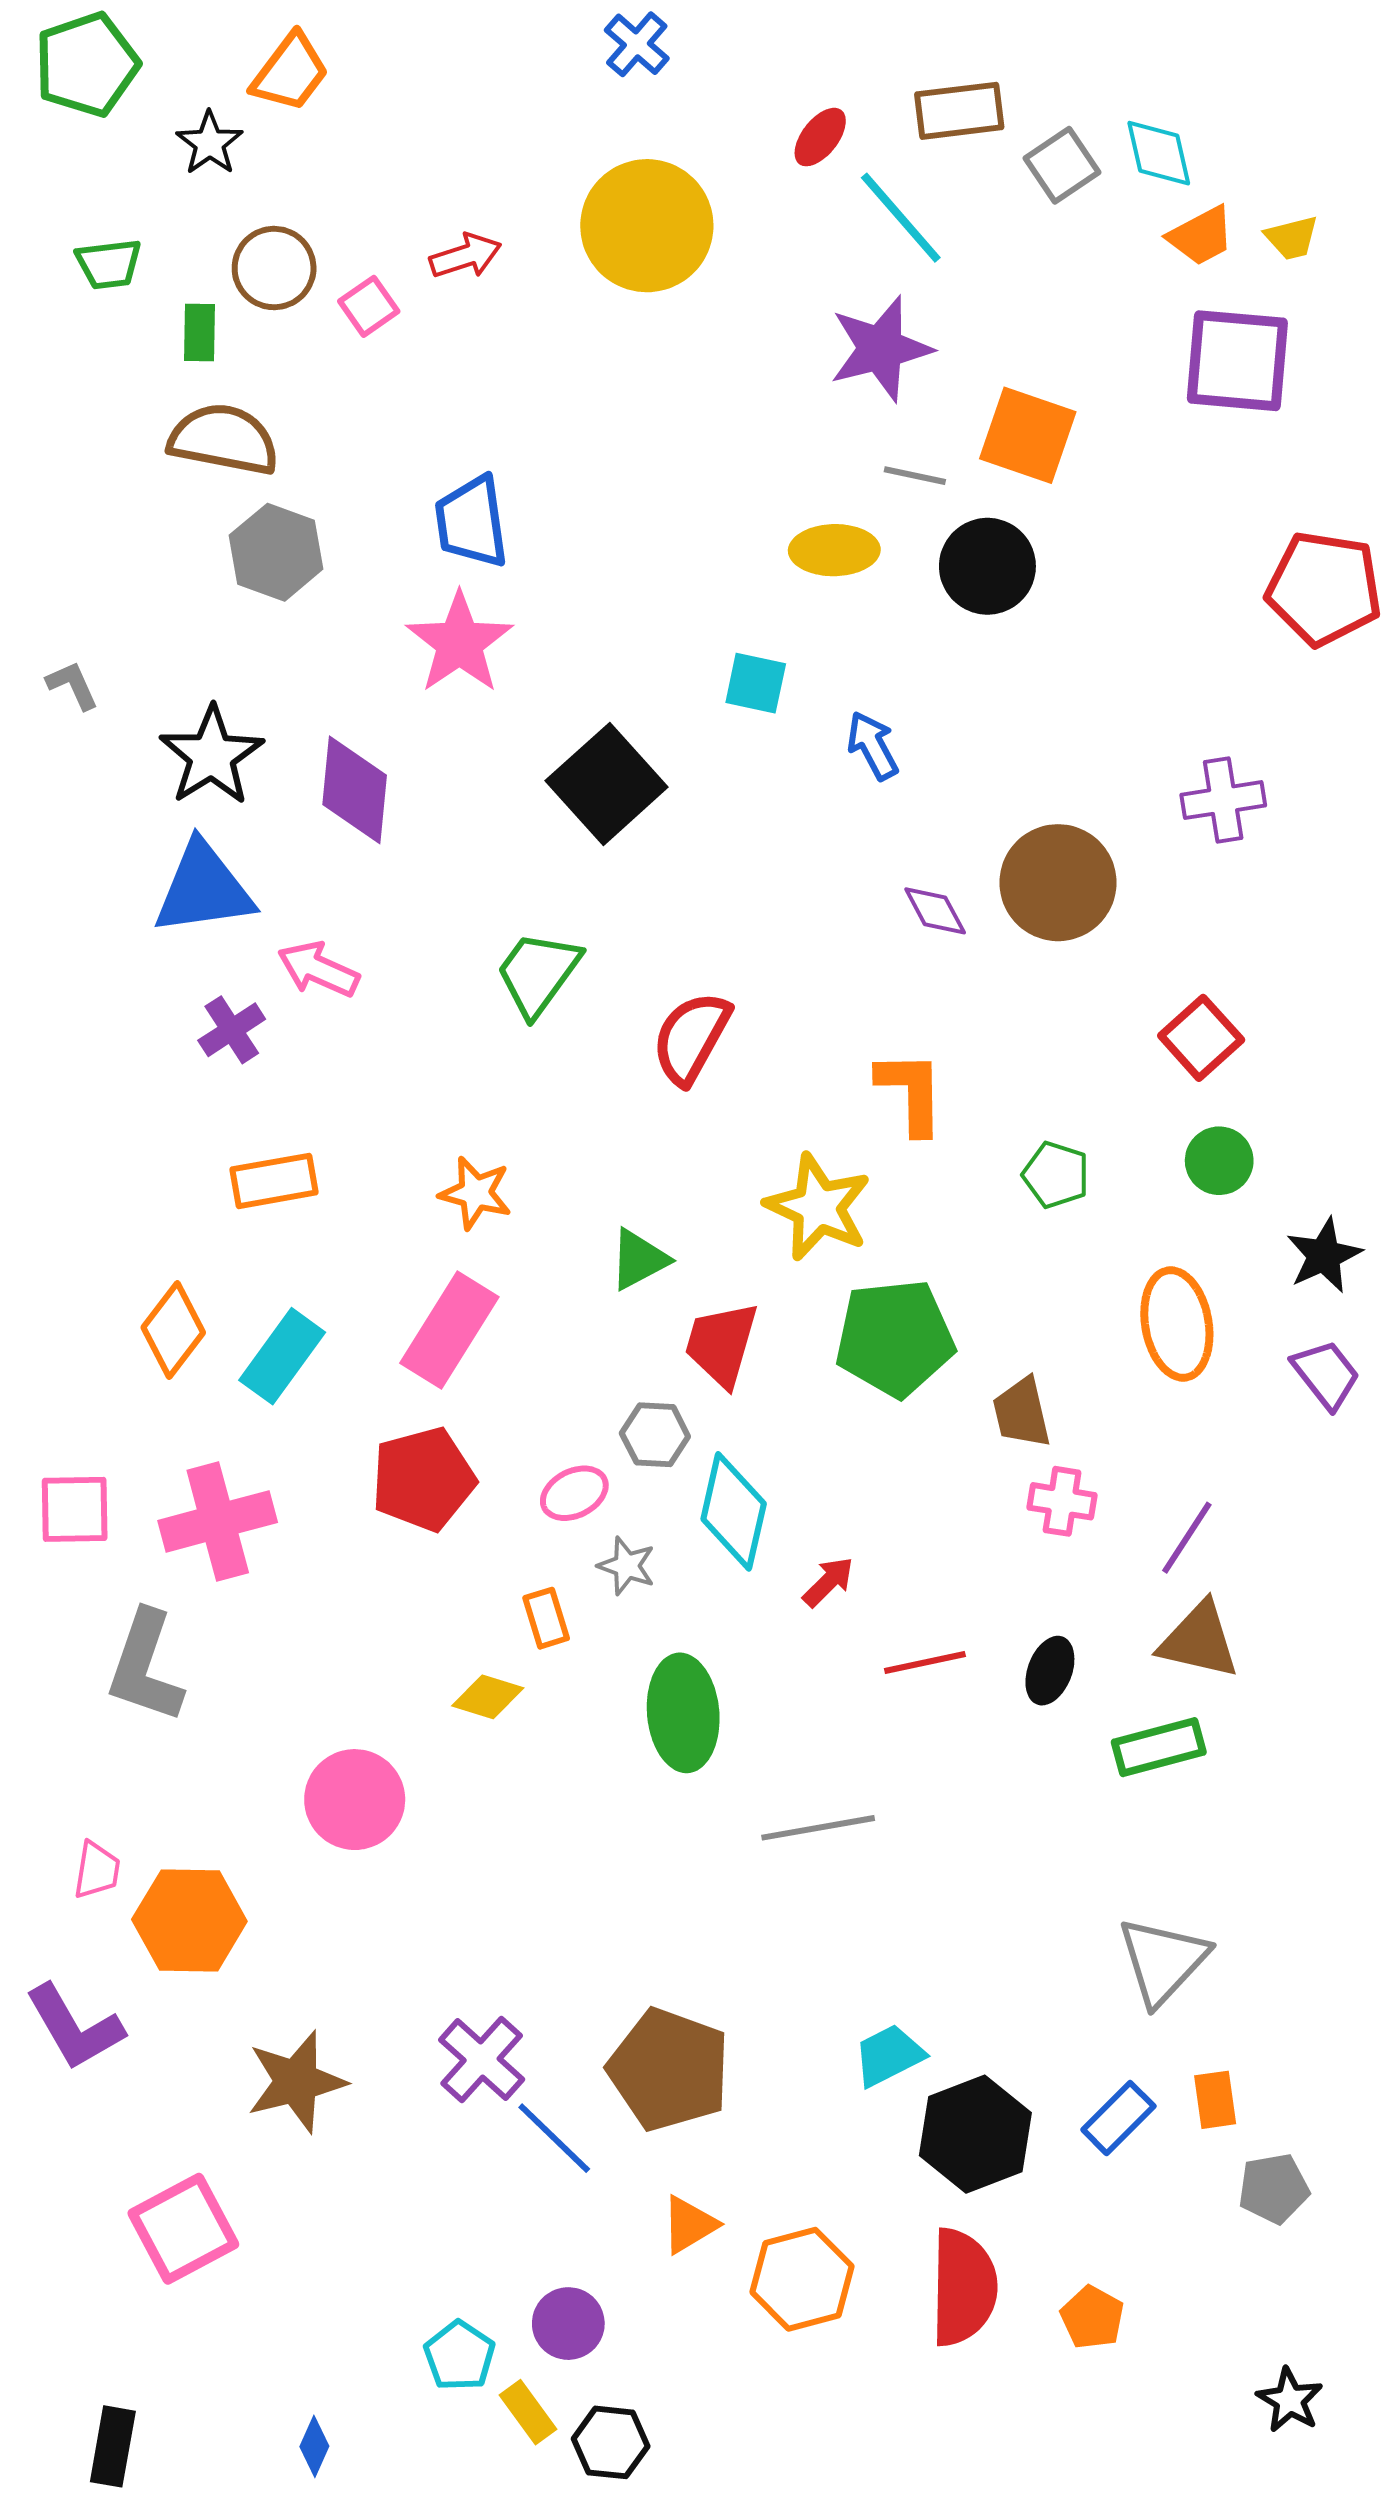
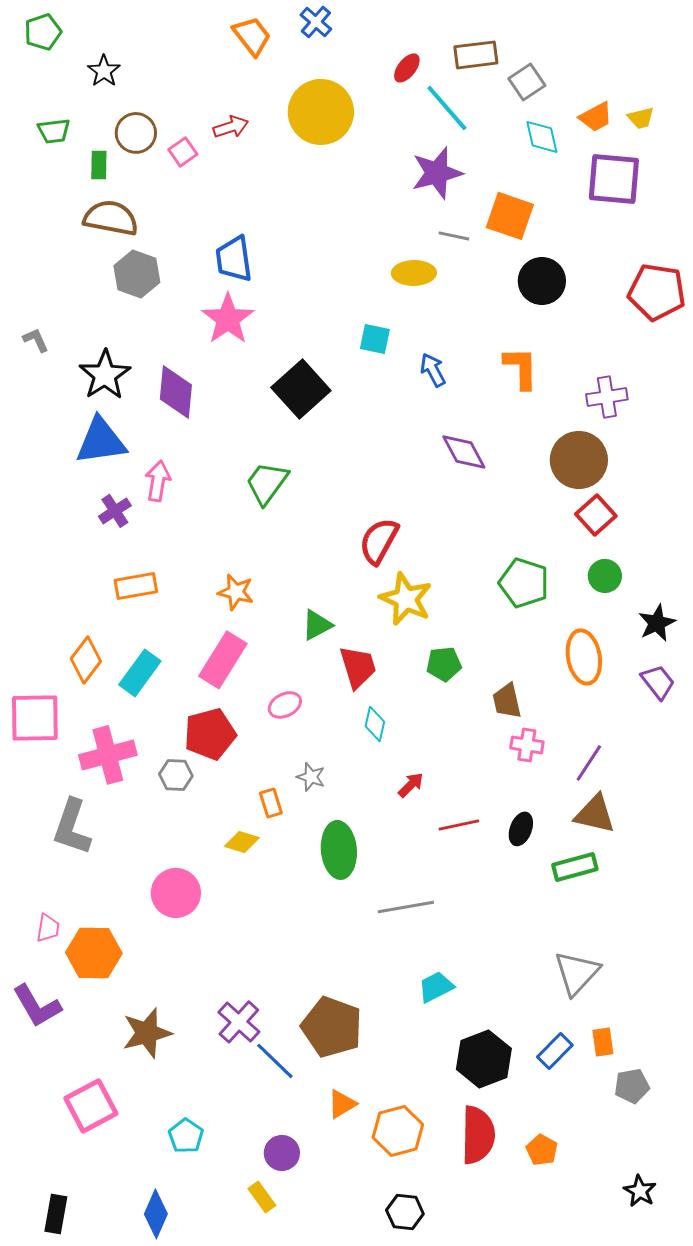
green pentagon: (87, 64) -> (43, 32), size x0.7
orange trapezoid: (290, 73) -> (252, 36), moved, turned -75
cyan diamond: (1159, 153) -> (542, 137), moved
black circle: (987, 566) -> (542, 281), moved
brown circle: (1058, 883) -> (579, 460), moved
purple diamond: (935, 911) -> (464, 452), size x1.4
pink arrow: (318, 969) -> (158, 481), turned 75
red semicircle: (691, 1038) -> (379, 541), moved
orange L-shape: (911, 1092) -> (521, 368), moved
green pentagon: (1056, 1175) -> (524, 583), size x1.5
green pentagon: (895, 1338) -> (444, 664), size x0.6
red trapezoid: (721, 1344) -> (358, 667), turned 147
gray hexagon: (655, 1435) -> (176, 775), moved
pink ellipse: (574, 1493) -> (285, 705), moved
pink square: (75, 1509) -> (35, 718), moved, size x1.4
cyan diamond: (734, 1511) -> (375, 724), moved, size x0.6
cyan trapezoid: (889, 2055) -> (436, 987), moved
cyan pentagon: (459, 2356) -> (186, 1136), moved
black hexagon: (611, 2442) -> (405, 1212), moved
blue diamond: (314, 2446) -> (156, 1214), size x1.6

